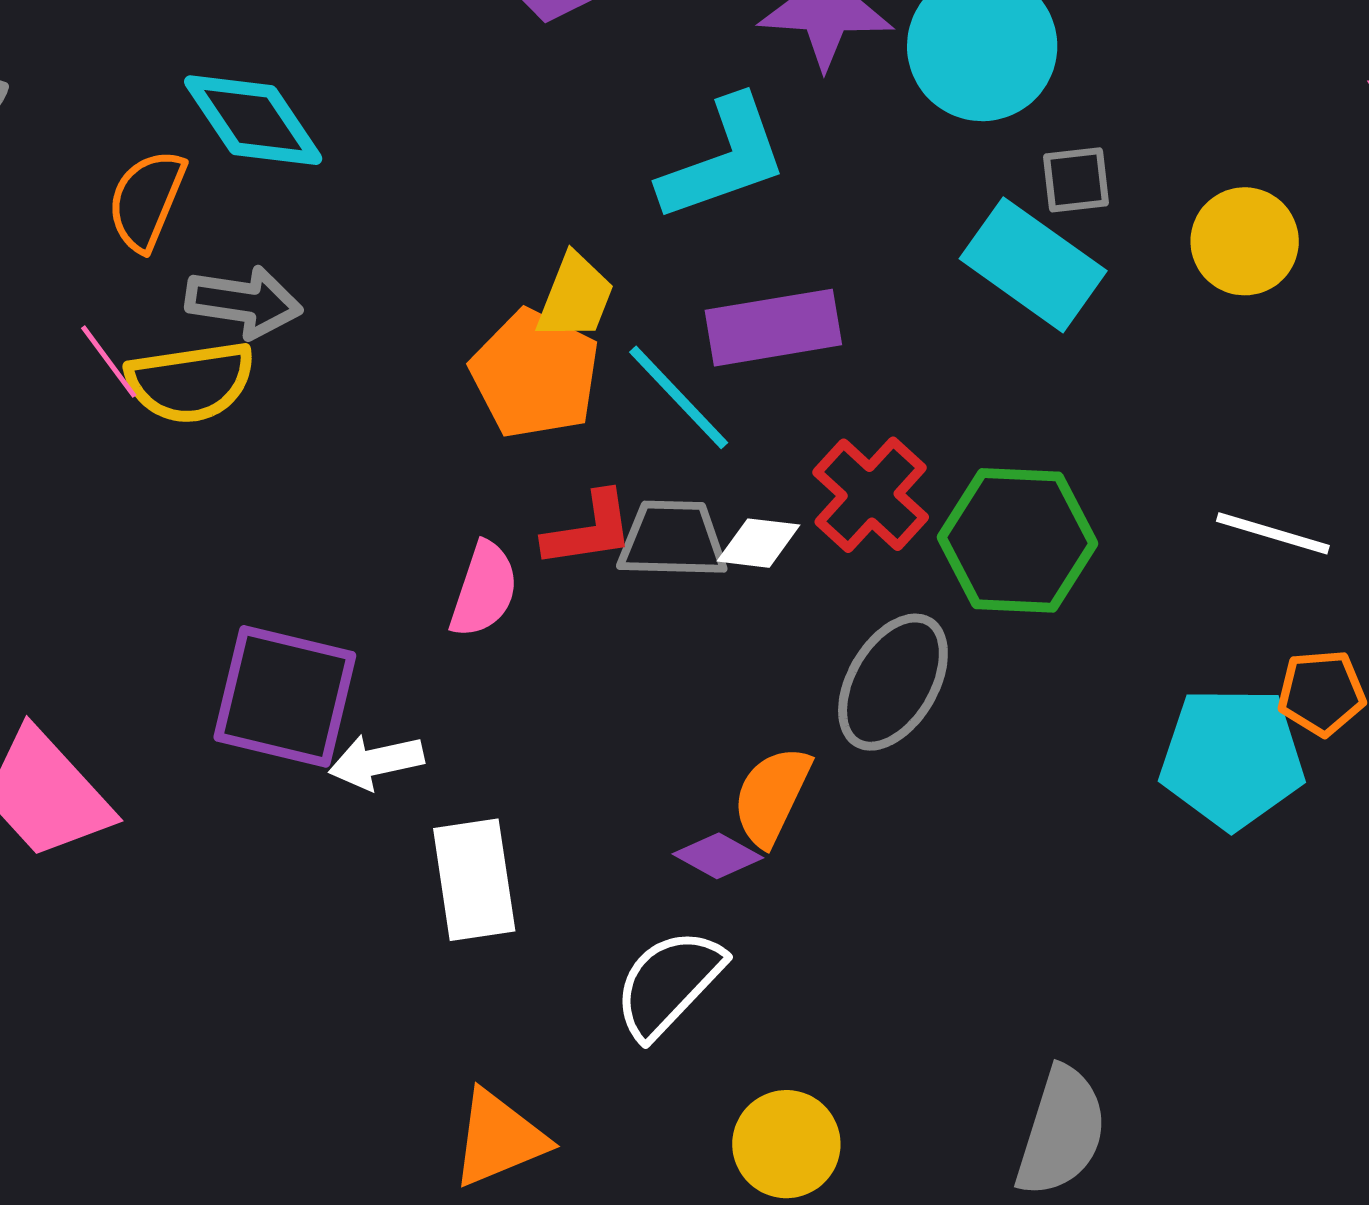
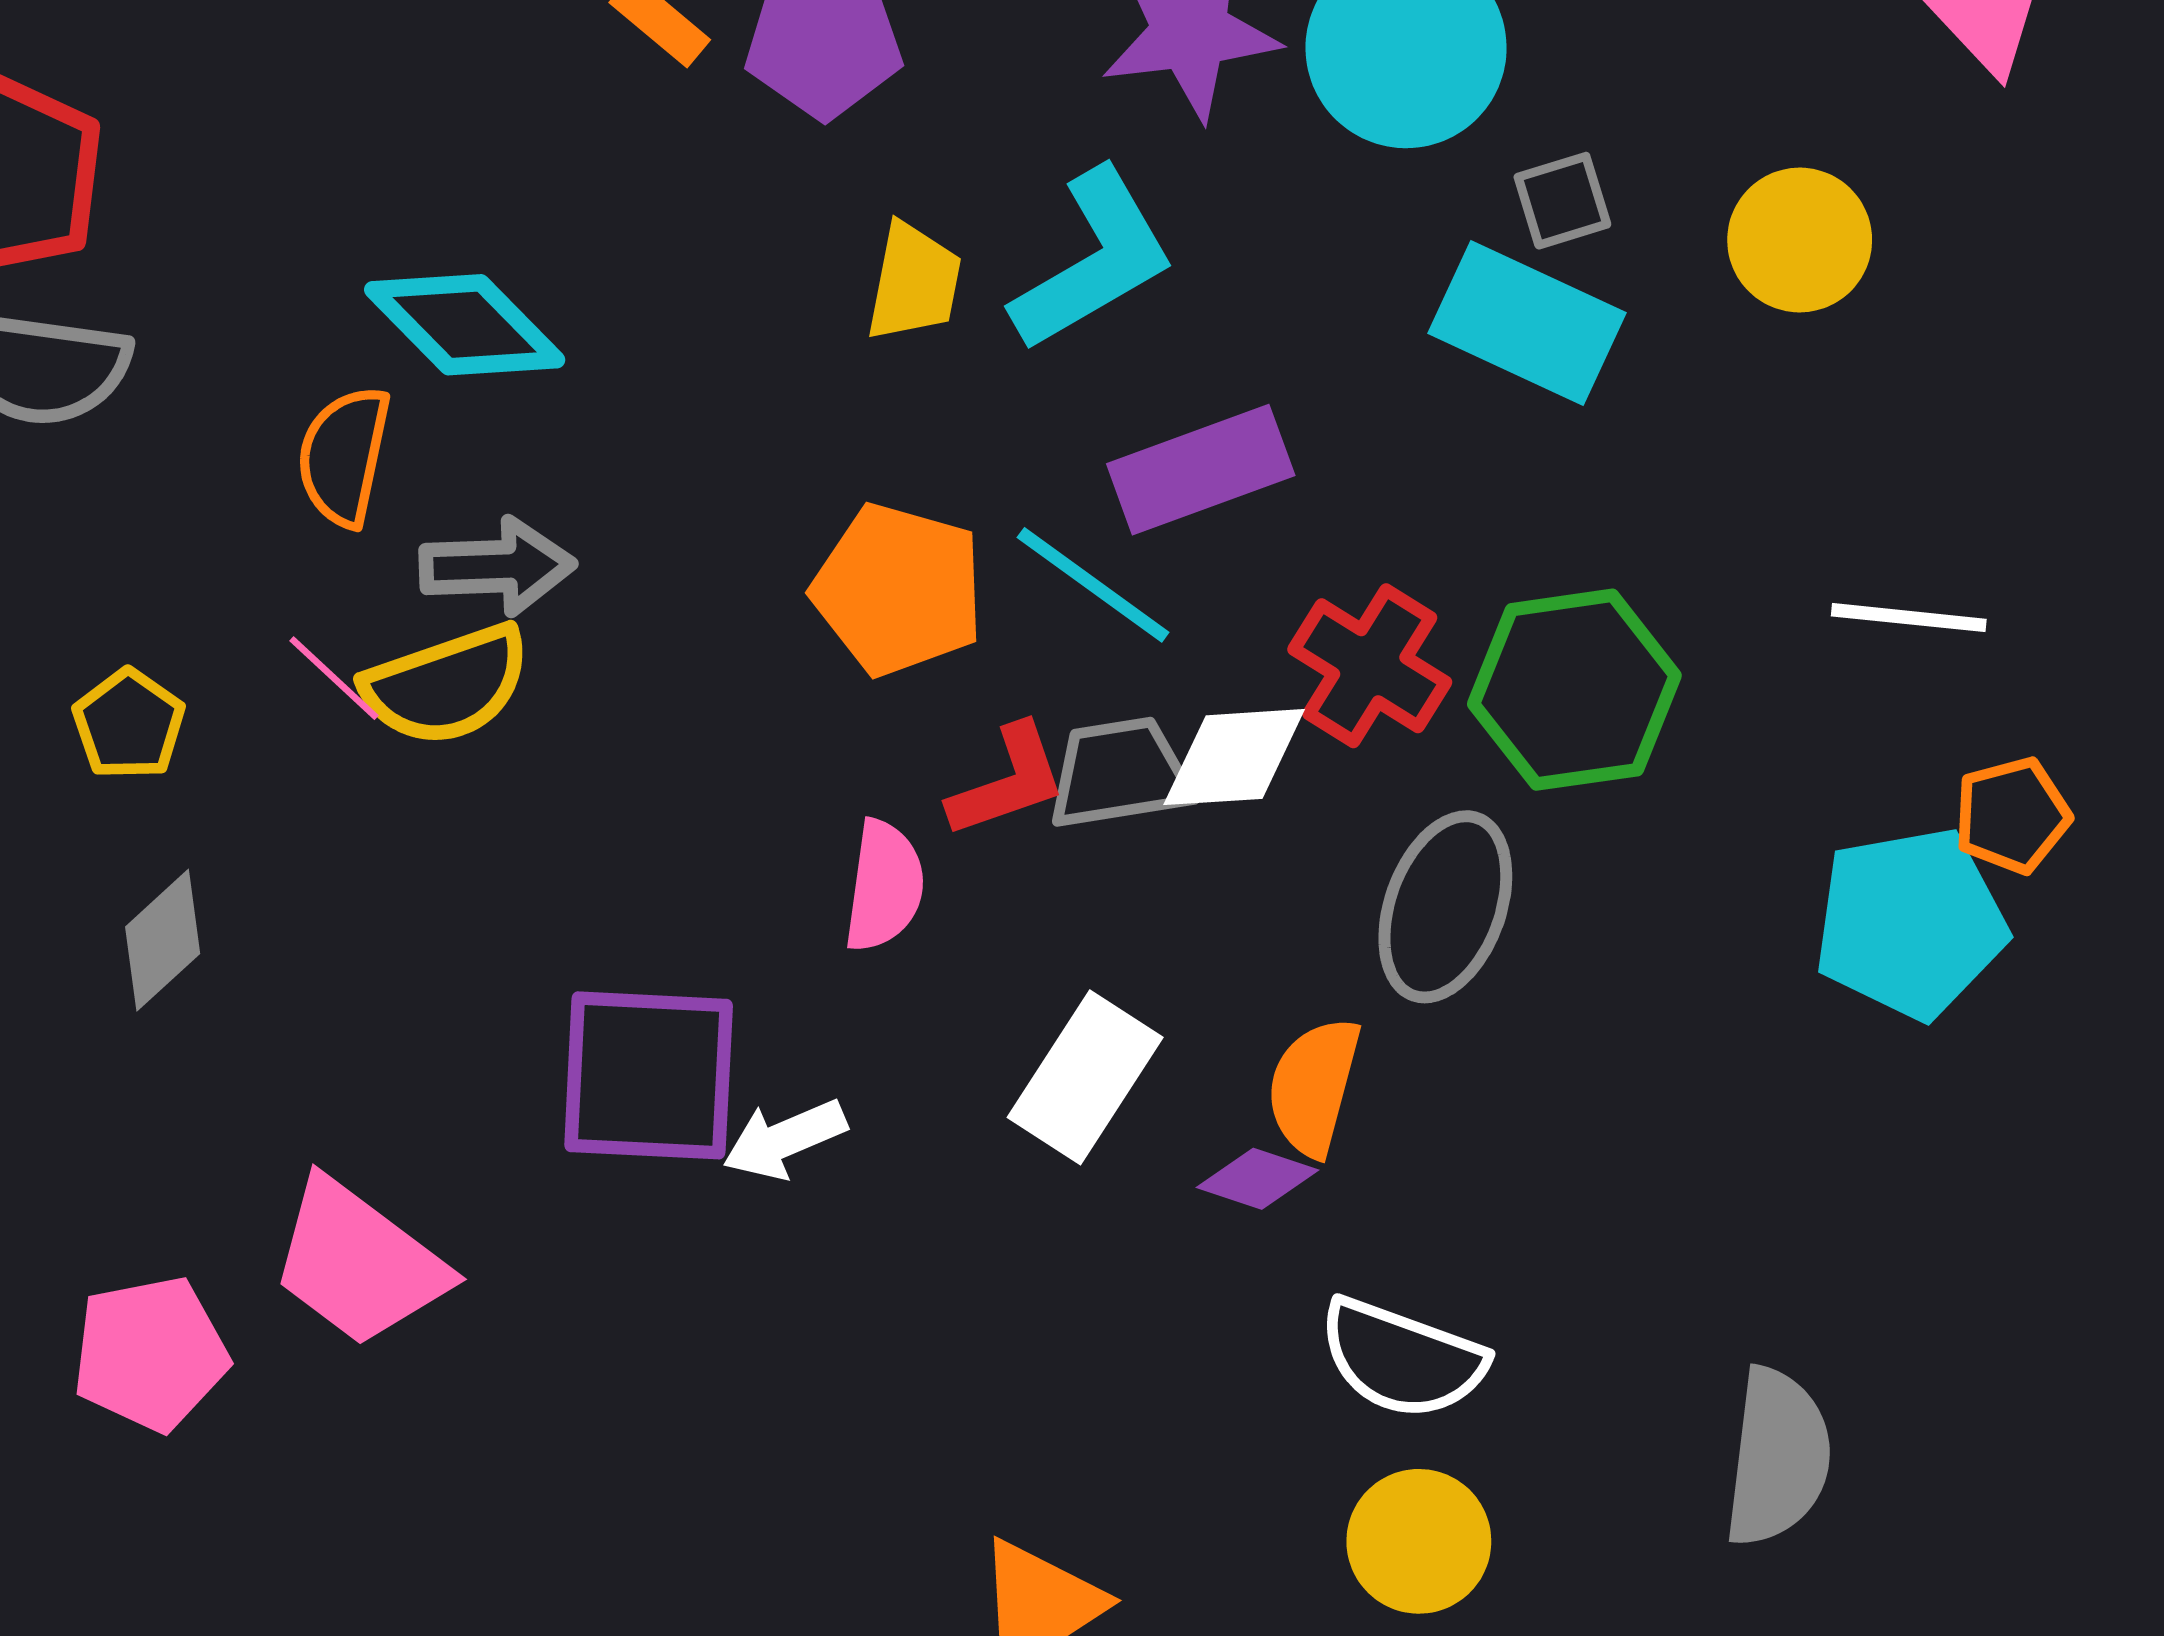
yellow trapezoid: (575, 297) -> (914, 282), moved
white diamond: (758, 543) -> (1234, 757), size x1.4
white rectangle: (474, 880) -> (1085, 1077), moved, turned 52
white semicircle: (669, 983) -> (1402, 1359), moved, turned -103

